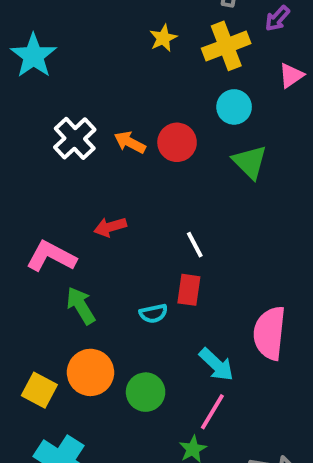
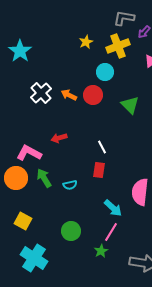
cyan circle: (234, 107) -> (105, 72), moved
cyan semicircle: (153, 313) -> (70, 185), moved
orange circle: (91, 372) -> (16, 178), moved
green circle: (146, 392) -> (71, 231), moved

